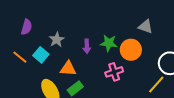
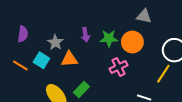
purple arrow: (87, 46) -> (85, 35), moved
orange triangle: (68, 69) -> (69, 59), moved

